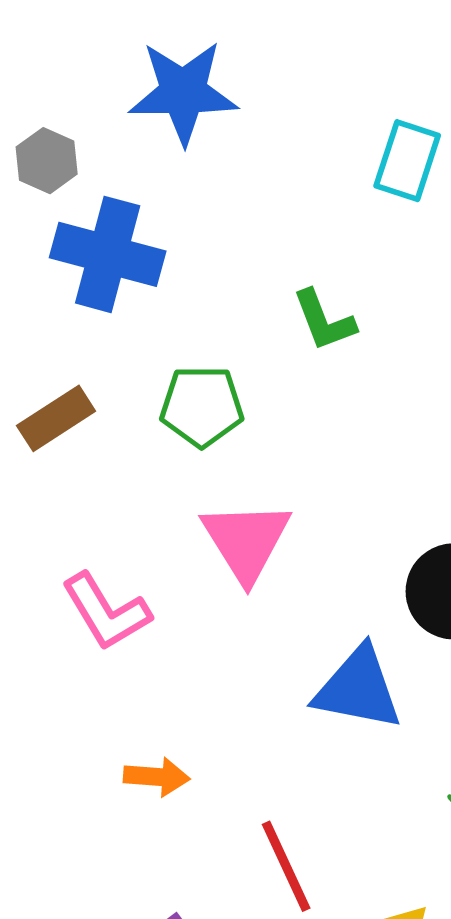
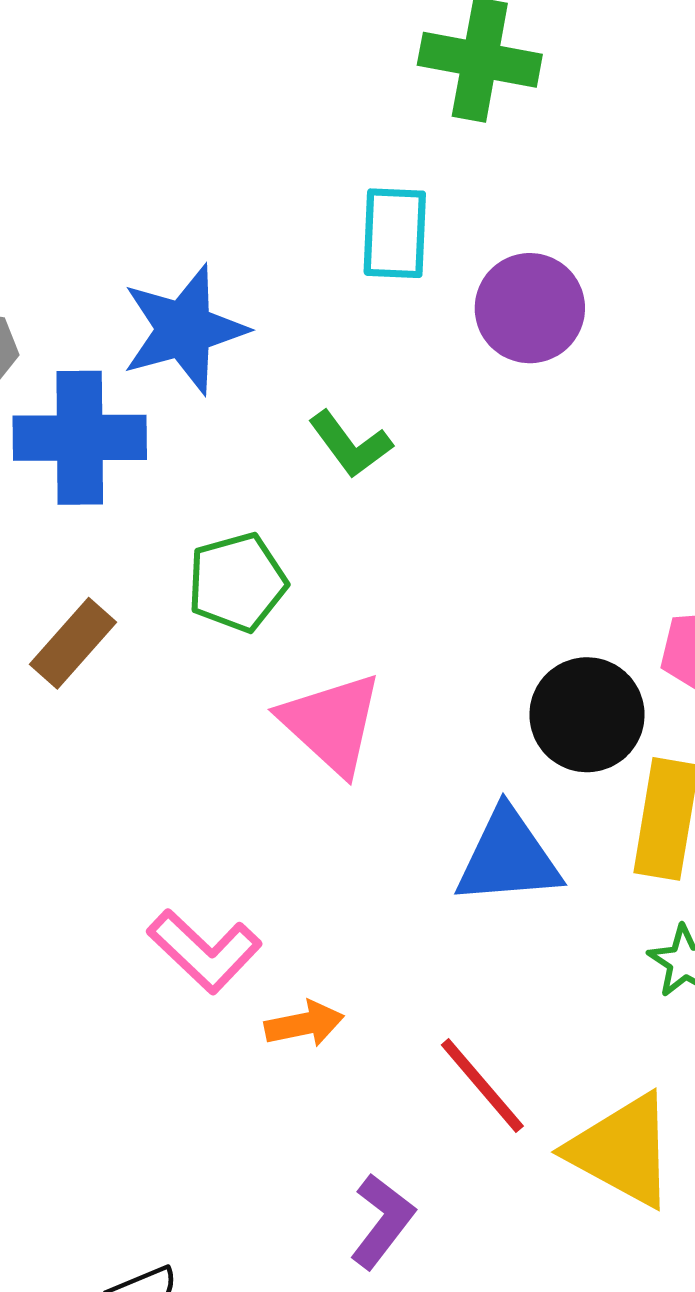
blue star: (183, 92) -> (184, 329), moved
pink L-shape: (106, 612) -> (204, 951), moved

